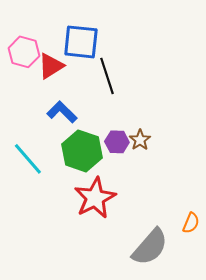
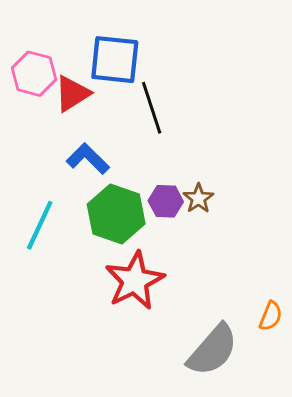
cyan line: (28, 159) -> (40, 225), turned 66

